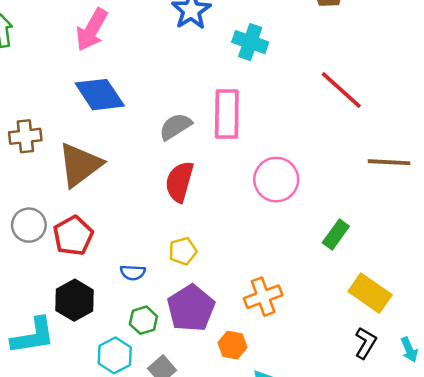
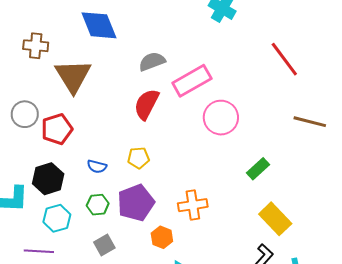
pink rectangle: (227, 114) -> (192, 81), moved, turned 48
brown triangle: (80, 165) -> (73, 76), turned -36
cyan hexagon: (115, 355) -> (57, 218), moved

